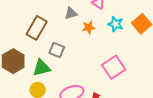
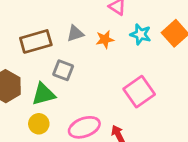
gray triangle: (71, 13) -> (75, 33), moved
brown rectangle: (37, 28) -> (36, 41), turned 45

